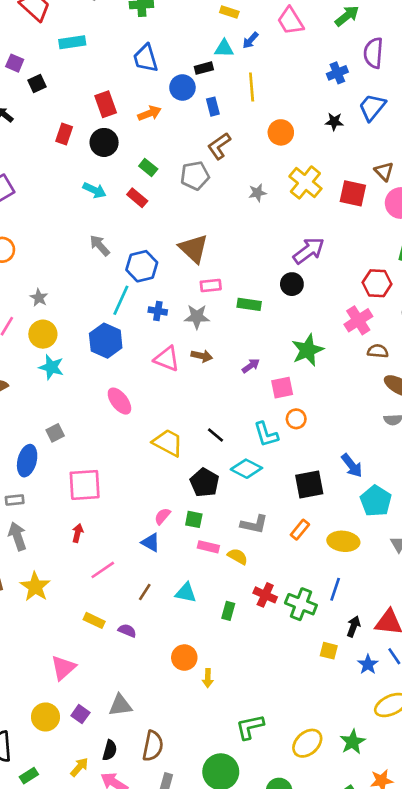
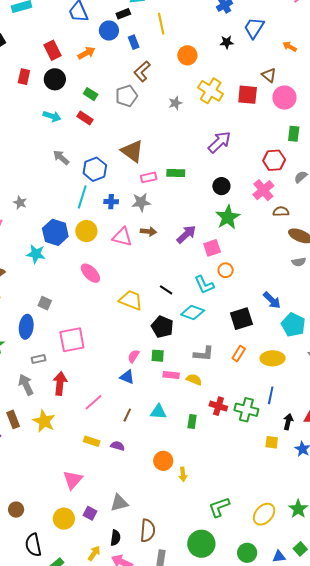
black circle: (292, 284) -> (221, 186), moved
green rectangle: (249, 304) -> (176, 173), moved
yellow circle: (43, 334) -> (86, 231), moved
blue hexagon: (106, 341) -> (55, 232), moved
purple arrow: (251, 366) -> (186, 234), size x1.5
gray square: (55, 433) -> (45, 303), turned -32
gray rectangle: (15, 500) -> (38, 359), moved
red arrow: (78, 533) -> (60, 383), moved, size x1.6

